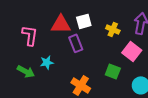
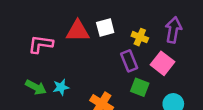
pink L-shape: (30, 35) -> (41, 44), turned -90
purple rectangle: (76, 43) -> (129, 61), moved
cyan star: (47, 62) -> (61, 87), moved

